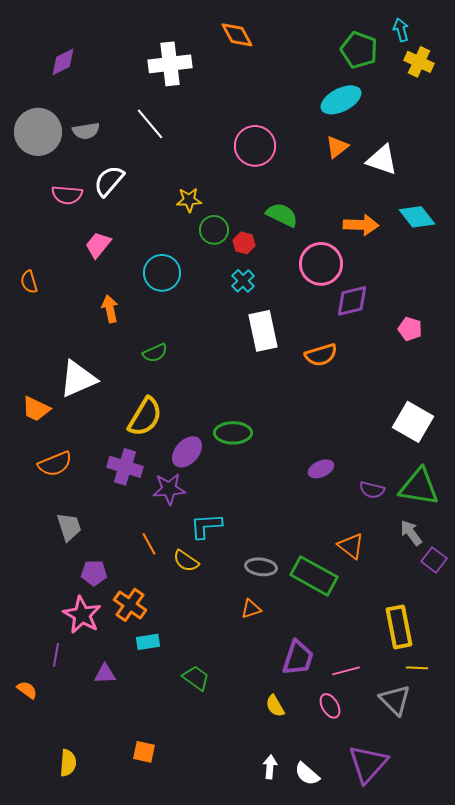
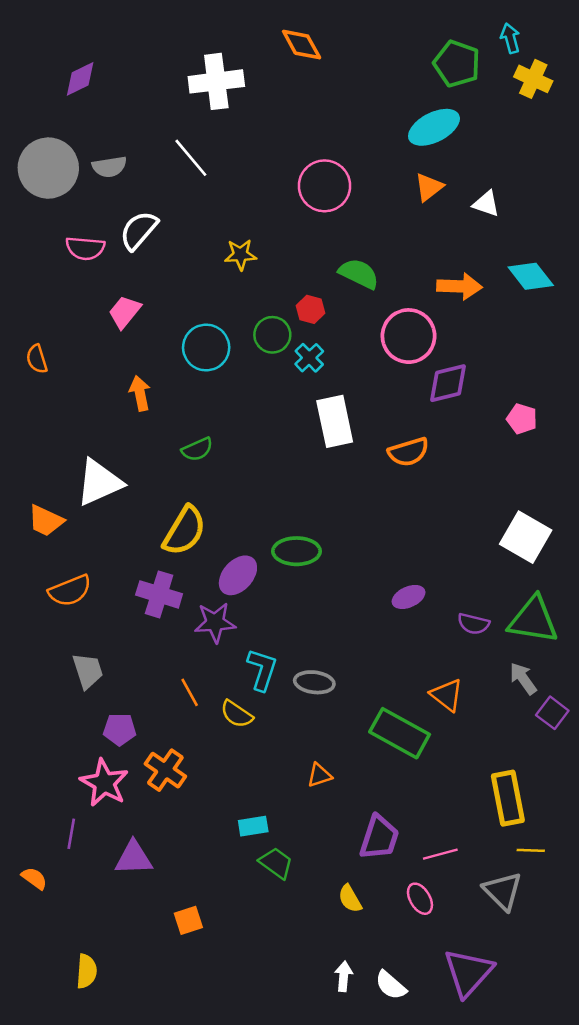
white triangle: (382, 160) -> (486, 204), size x0.7
green circle: (214, 230) -> (272, 335), moved
cyan L-shape: (206, 526) -> (262, 670), turned 112
gray ellipse: (261, 567) -> (314, 682), moved
cyan rectangle: (148, 642) -> (253, 826), moved
purple triangle: (105, 674) -> (134, 858), size x1.4
green trapezoid: (196, 678) -> (276, 863), moved
orange square: (144, 752) -> (188, 920), moved, turned -30

